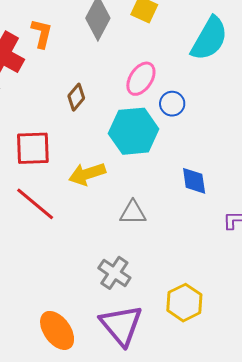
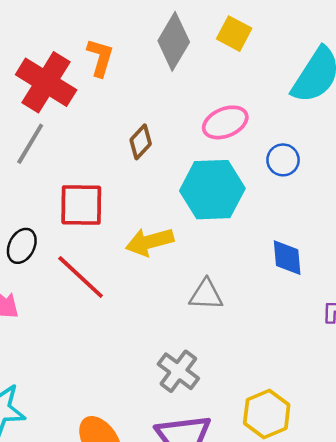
pink ellipse: (141, 79) -> (225, 122), turned 32
blue circle: (172, 104) -> (283, 160), moved

